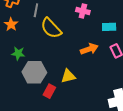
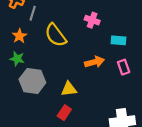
gray line: (36, 10) -> (33, 13), moved
orange star: (11, 24) -> (19, 36), moved
red rectangle: (49, 91) -> (64, 113), moved

